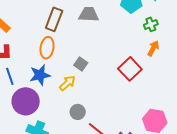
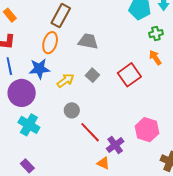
gray trapezoid: (89, 14) -> (88, 41), moved
orange arrow: (153, 48) -> (155, 58), turned -70
gray square: (81, 64) -> (92, 75), moved

